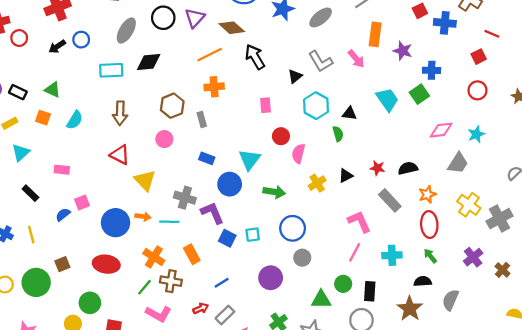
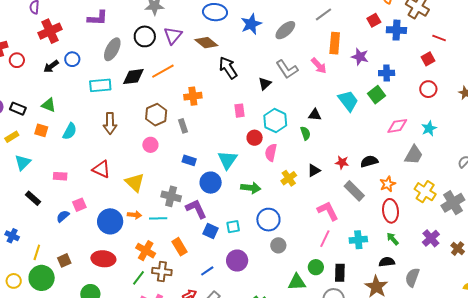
orange line: (210, 55) -> (163, 71), moved
cyan hexagon: (316, 106) -> (275, 121), moved
red triangle: (120, 155) -> (101, 169), moved
yellow line: (31, 235) -> (37, 252), moved, turned 35
purple circle: (271, 278) -> (237, 261), moved

